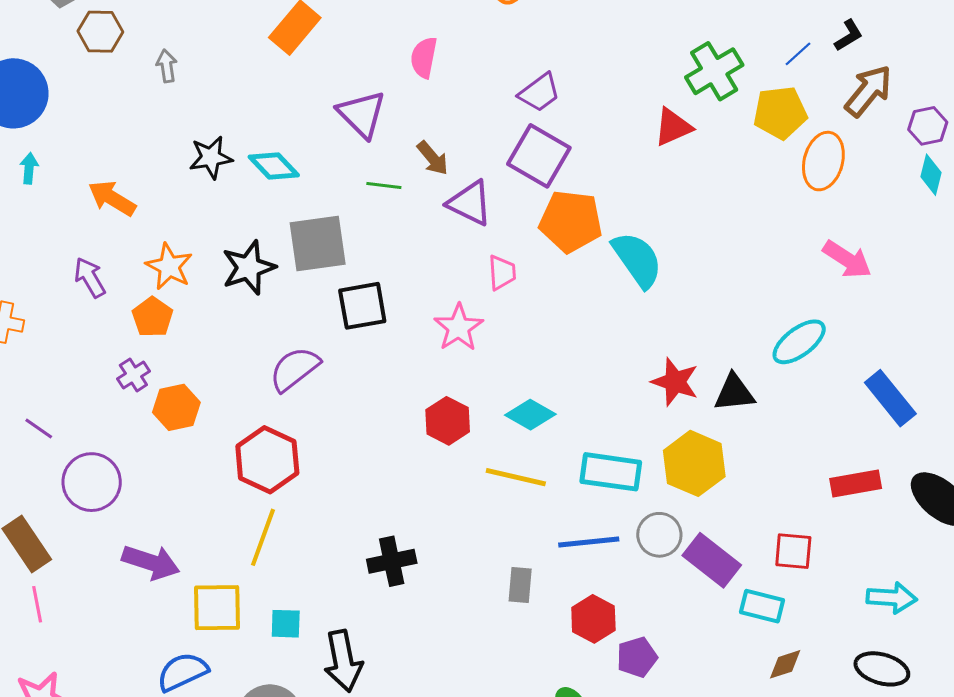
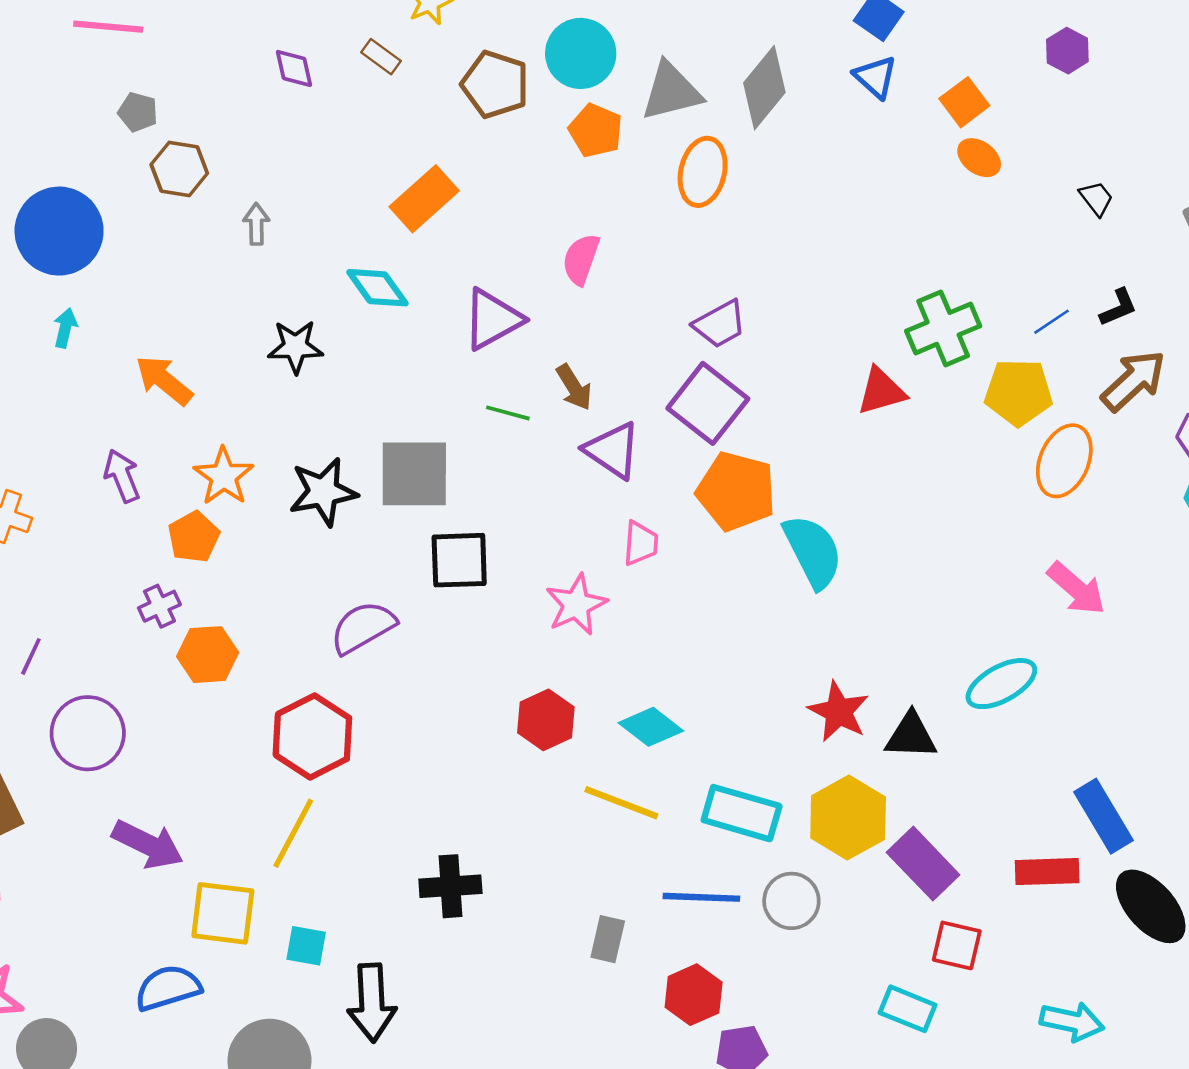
purple triangle: (362, 114) -> (493, 319), turned 38
cyan diamond: (274, 166) -> (377, 288), moved
blue rectangle: (890, 398) -> (1104, 816), moved
purple line: (39, 428) -> (31, 656), turned 72
purple rectangle: (712, 560) -> (923, 864), moved

